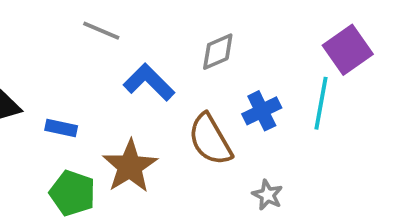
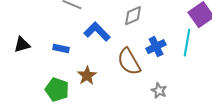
blue rectangle: (61, 128) -> (61, 49), moved
brown star: (130, 166) -> (87, 76), size x0.7

